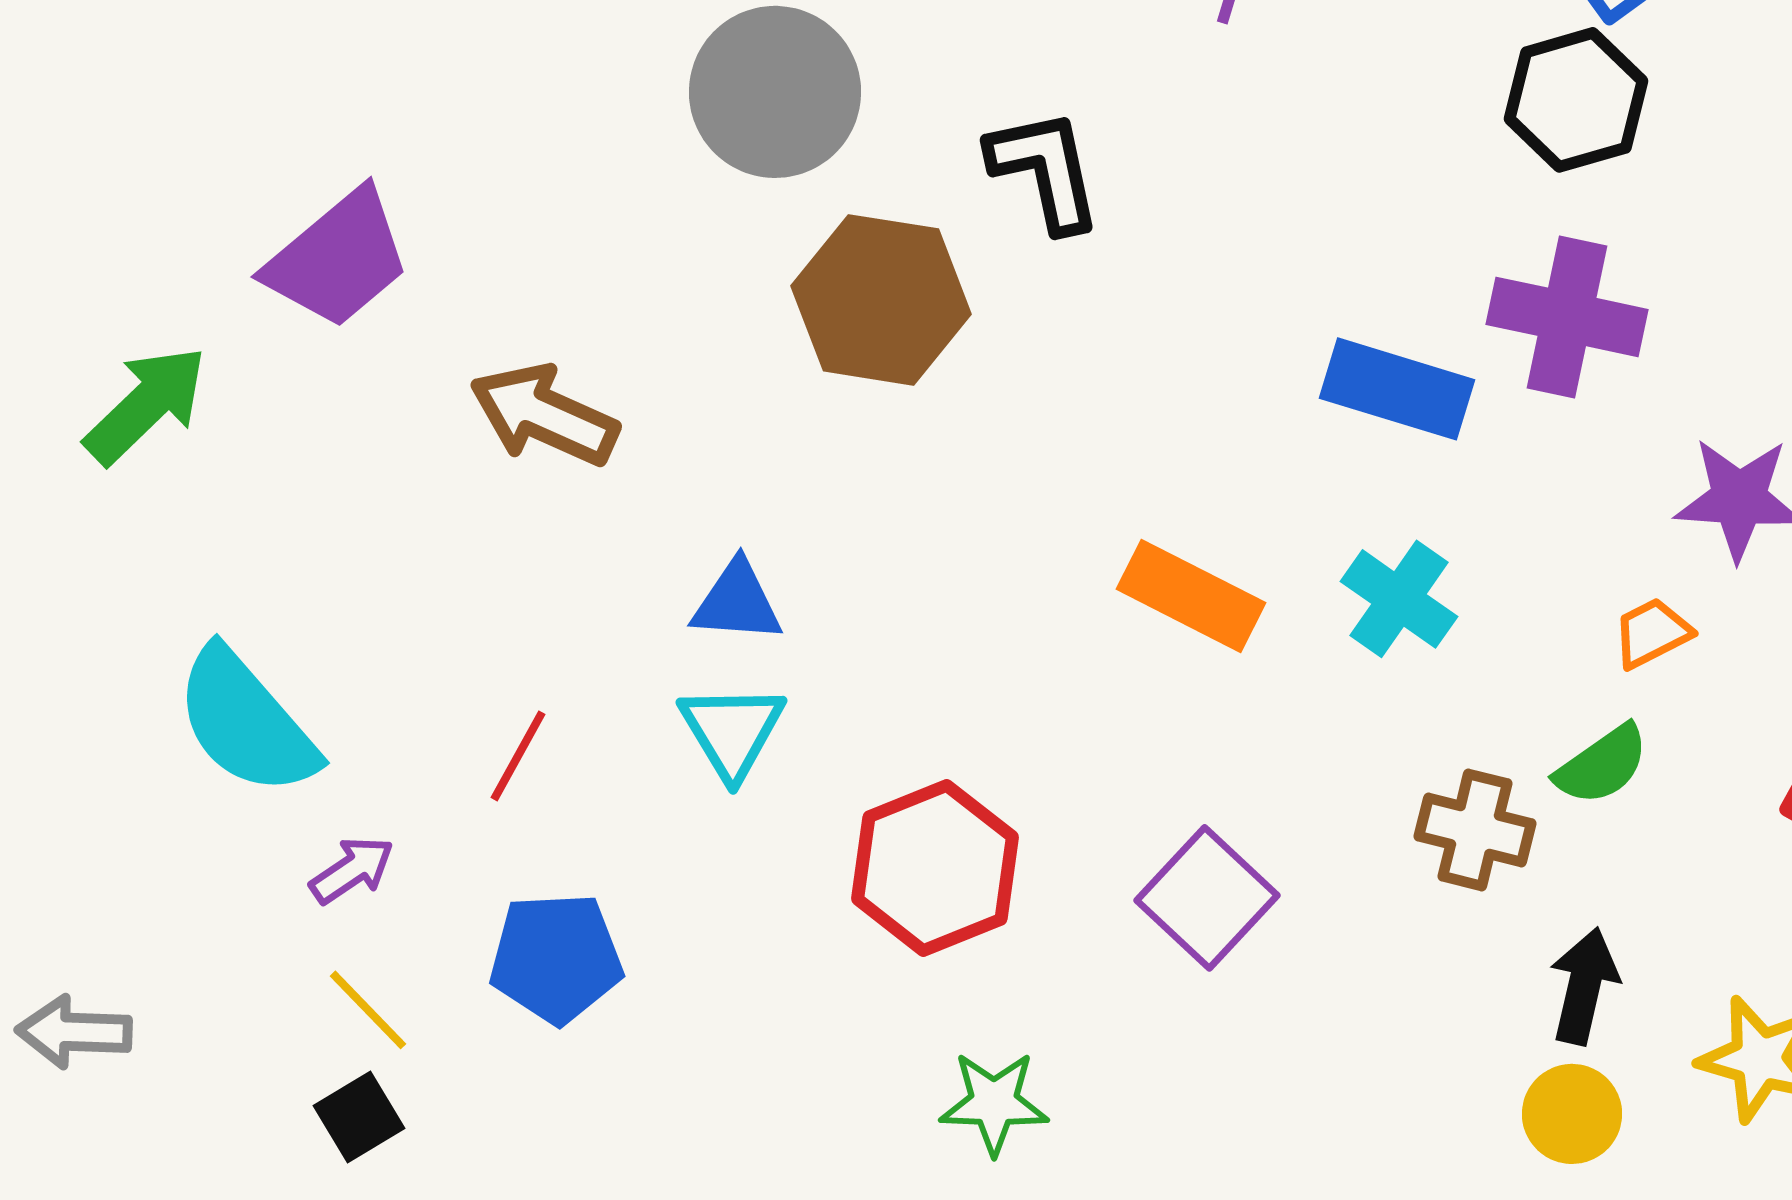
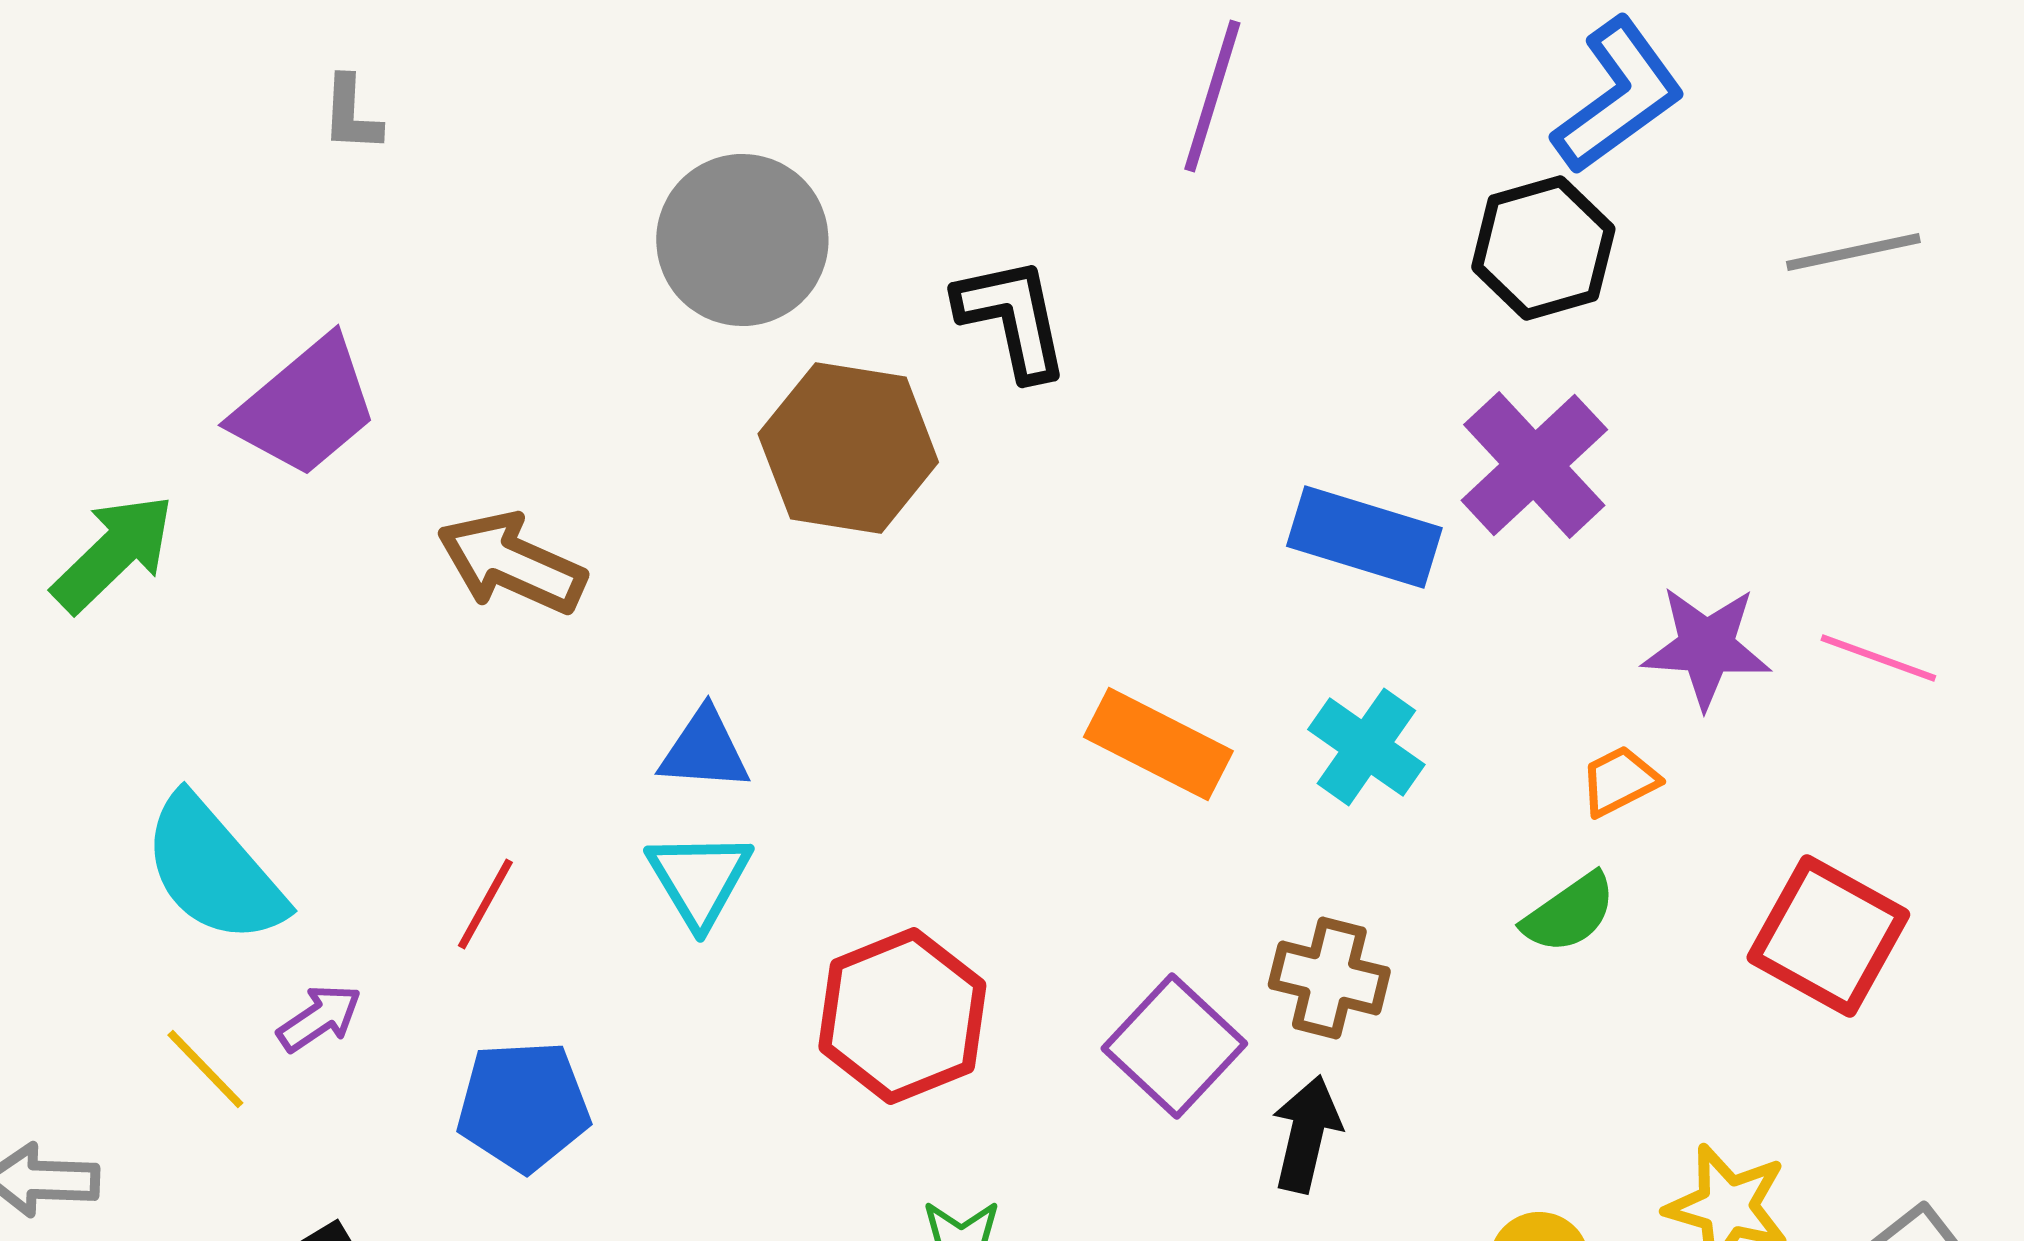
purple cross: (1567, 317) -> (1534, 465), turned 35
brown cross: (1475, 830) -> (1329, 978), moved
black arrow: (1584, 986) -> (1306, 1134), moved
yellow line: (368, 1010) -> (205, 1069), moved

